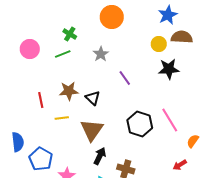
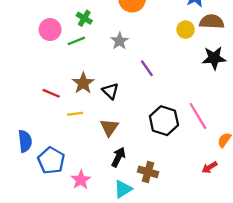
pink circle: (30, 49) -> (50, 30), moved
black star: (169, 69) -> (214, 58), moved
brown star: (69, 91) -> (83, 83), turned -30
red line: (41, 100) -> (51, 93), turned -56
brown triangle: (92, 130) -> (109, 127), size x0.7

